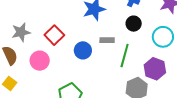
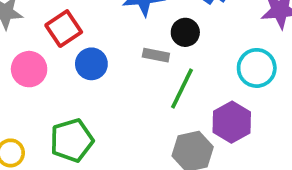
black circle: (134, 24) -> (185, 32), moved
blue circle: (83, 50) -> (91, 64), moved

